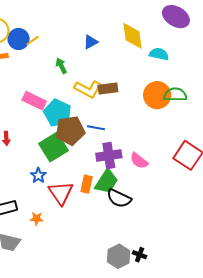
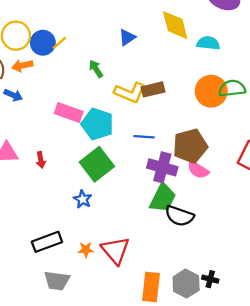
brown pentagon: (70, 131) -> (190, 146), moved
purple cross: (109, 156) -> (162, 167), turned 30
orange rectangle: (87, 184) -> (151, 287), moved, size x1.4
red triangle: (61, 193) -> (115, 250), moved

